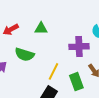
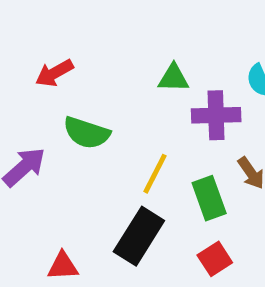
green triangle: (41, 28) -> (173, 78), moved

